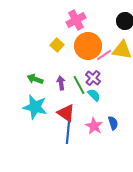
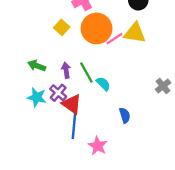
purple cross: (93, 78) -> (58, 93), moved
cyan star: (35, 107) -> (37, 97), size x0.7
pink star: (94, 126) -> (98, 146), moved

